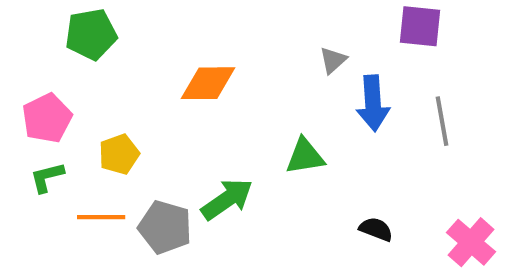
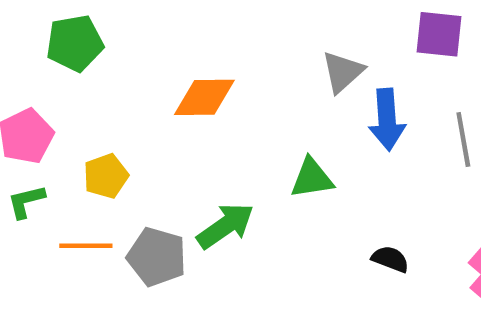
gray triangle: (333, 60) -> (343, 72), size x1.4

